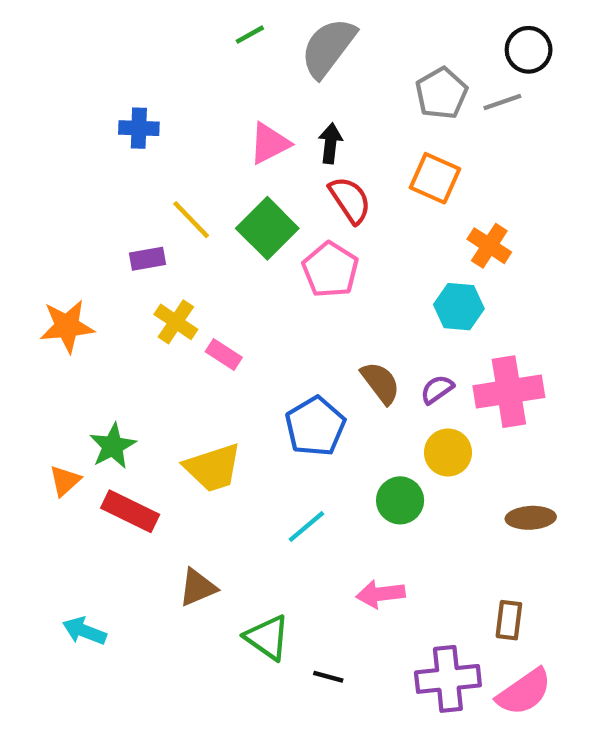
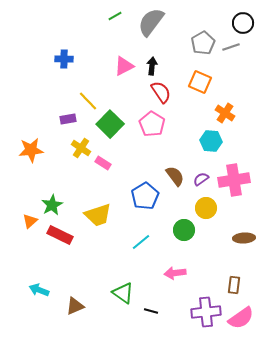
green square: (267, 228) -> (110, 124), moved
brown triangle: (198, 587) -> (75, 306), moved

